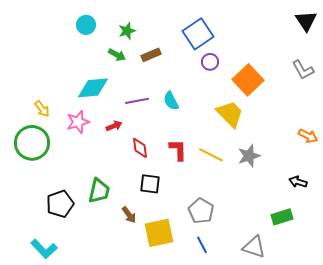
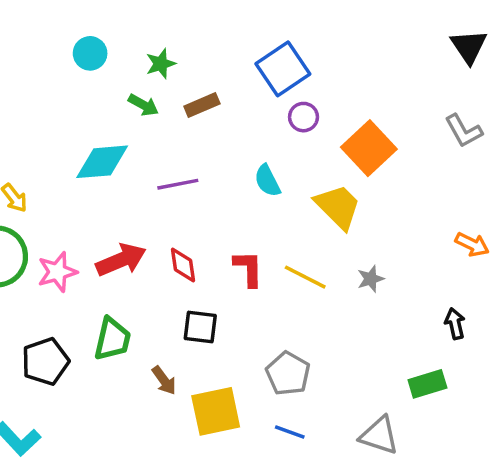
cyan semicircle: (171, 101) -> (267, 181), moved
pink star: (78, 122) -> (57, 272), moved
red arrow: (114, 126) -> (121, 260), moved, size x1.8
gray star: (249, 156) -> (371, 279), size x0.7
black arrow: (298, 182) -> (455, 324), turned 60
blue line: (202, 245) -> (290, 432), turned -42

